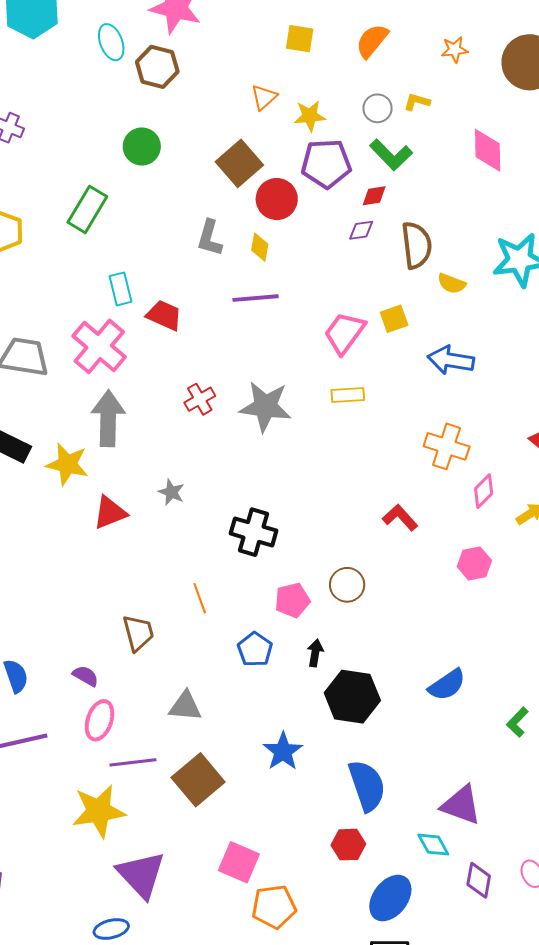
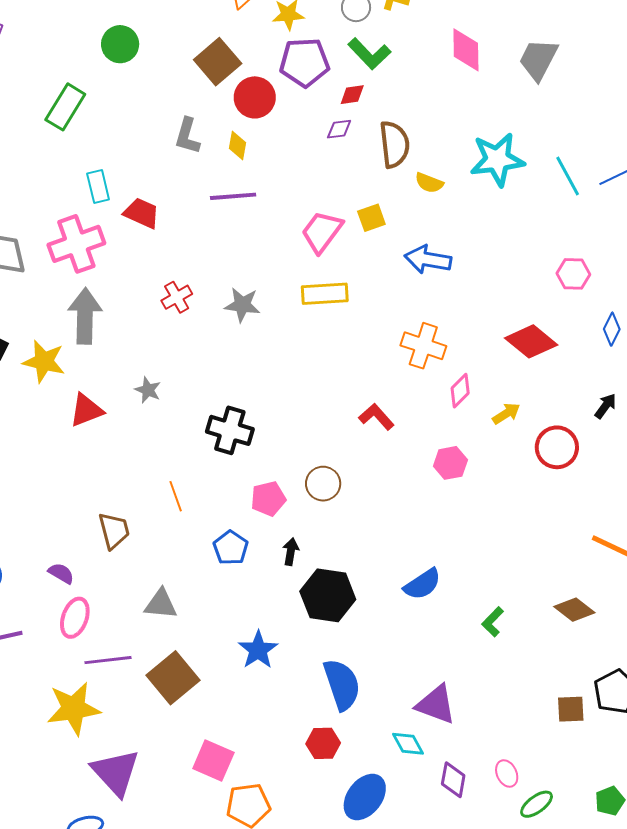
pink cross: (99, 346) -> (76, 244), turned 30
yellow rectangle: (348, 395) -> (325, 294), size x1.4
gray star: (265, 406) -> (242, 305), size x0.7

